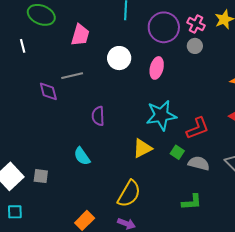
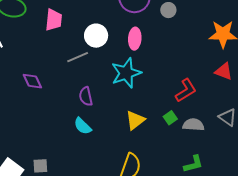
gray line: (72, 76) -> (78, 57), moved
cyan star: (161, 115) -> (126, 73), moved
green square: (177, 152) -> (170, 118), turned 32
cyan semicircle: (82, 156) -> (83, 126), moved

